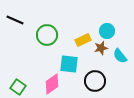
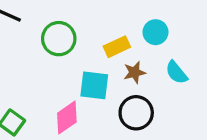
brown star: (101, 48) -> (135, 72), moved

